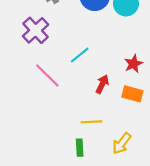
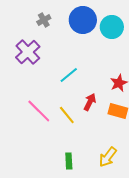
pink line: (47, 76) -> (39, 111), moved
yellow line: (92, 122) -> (67, 115), moved, turned 54

